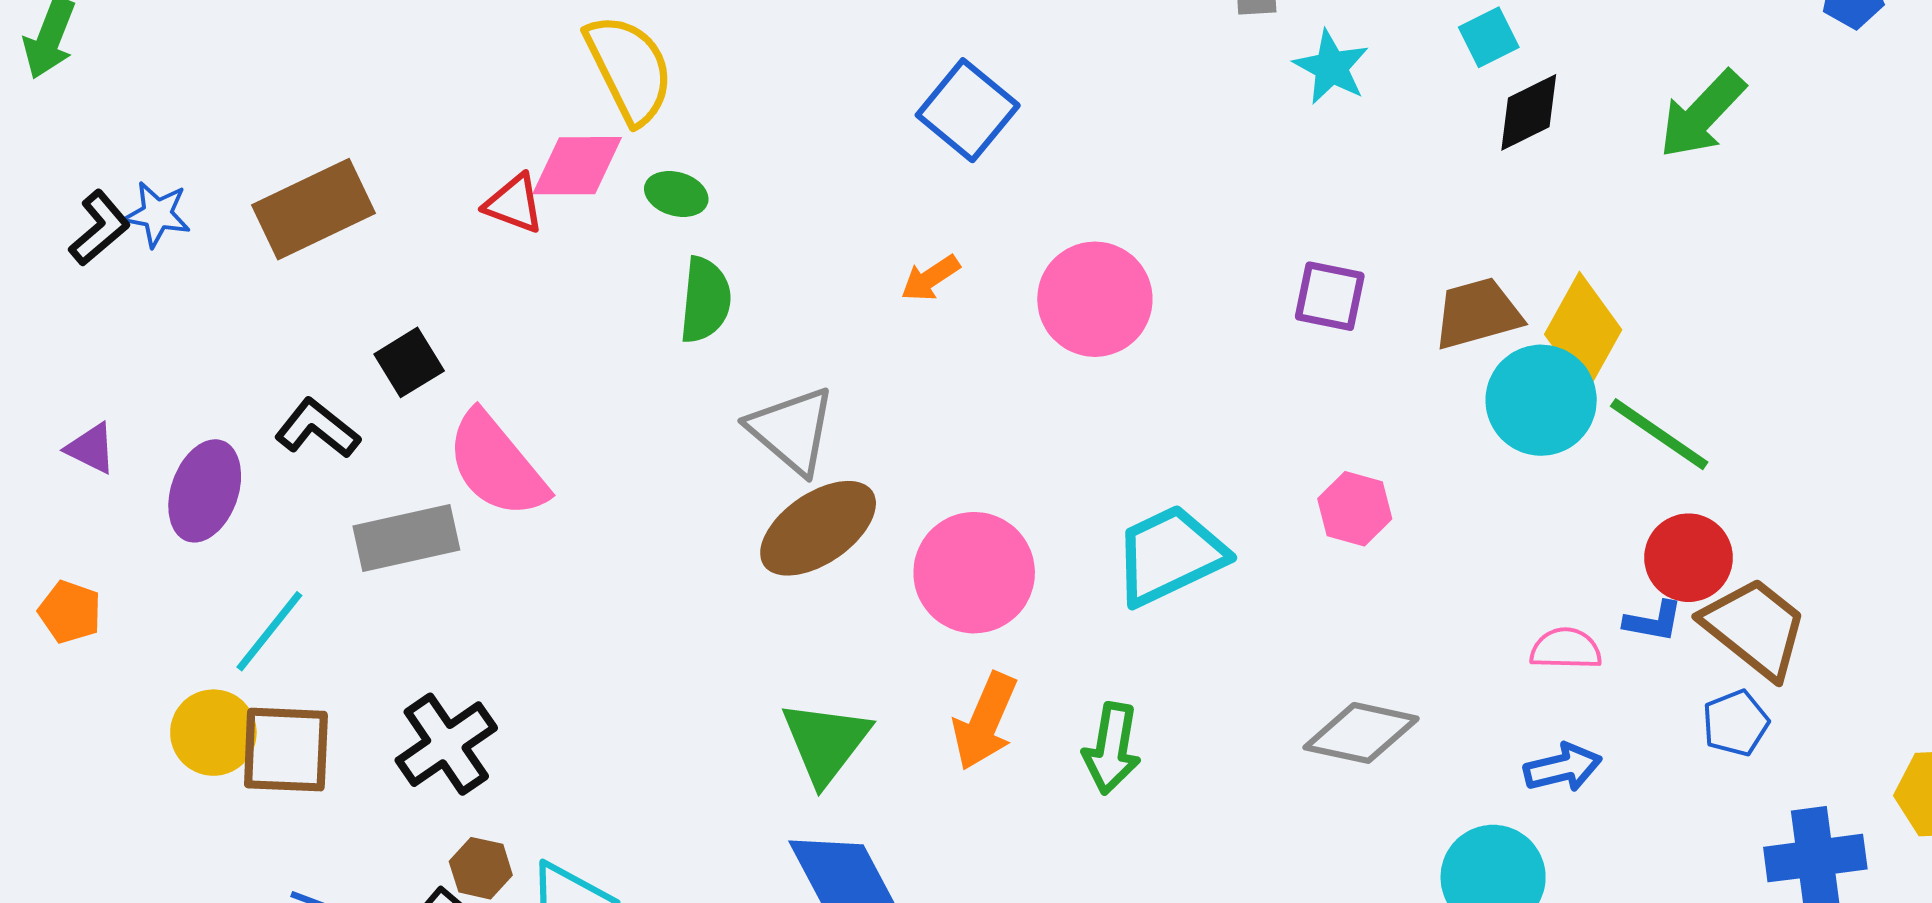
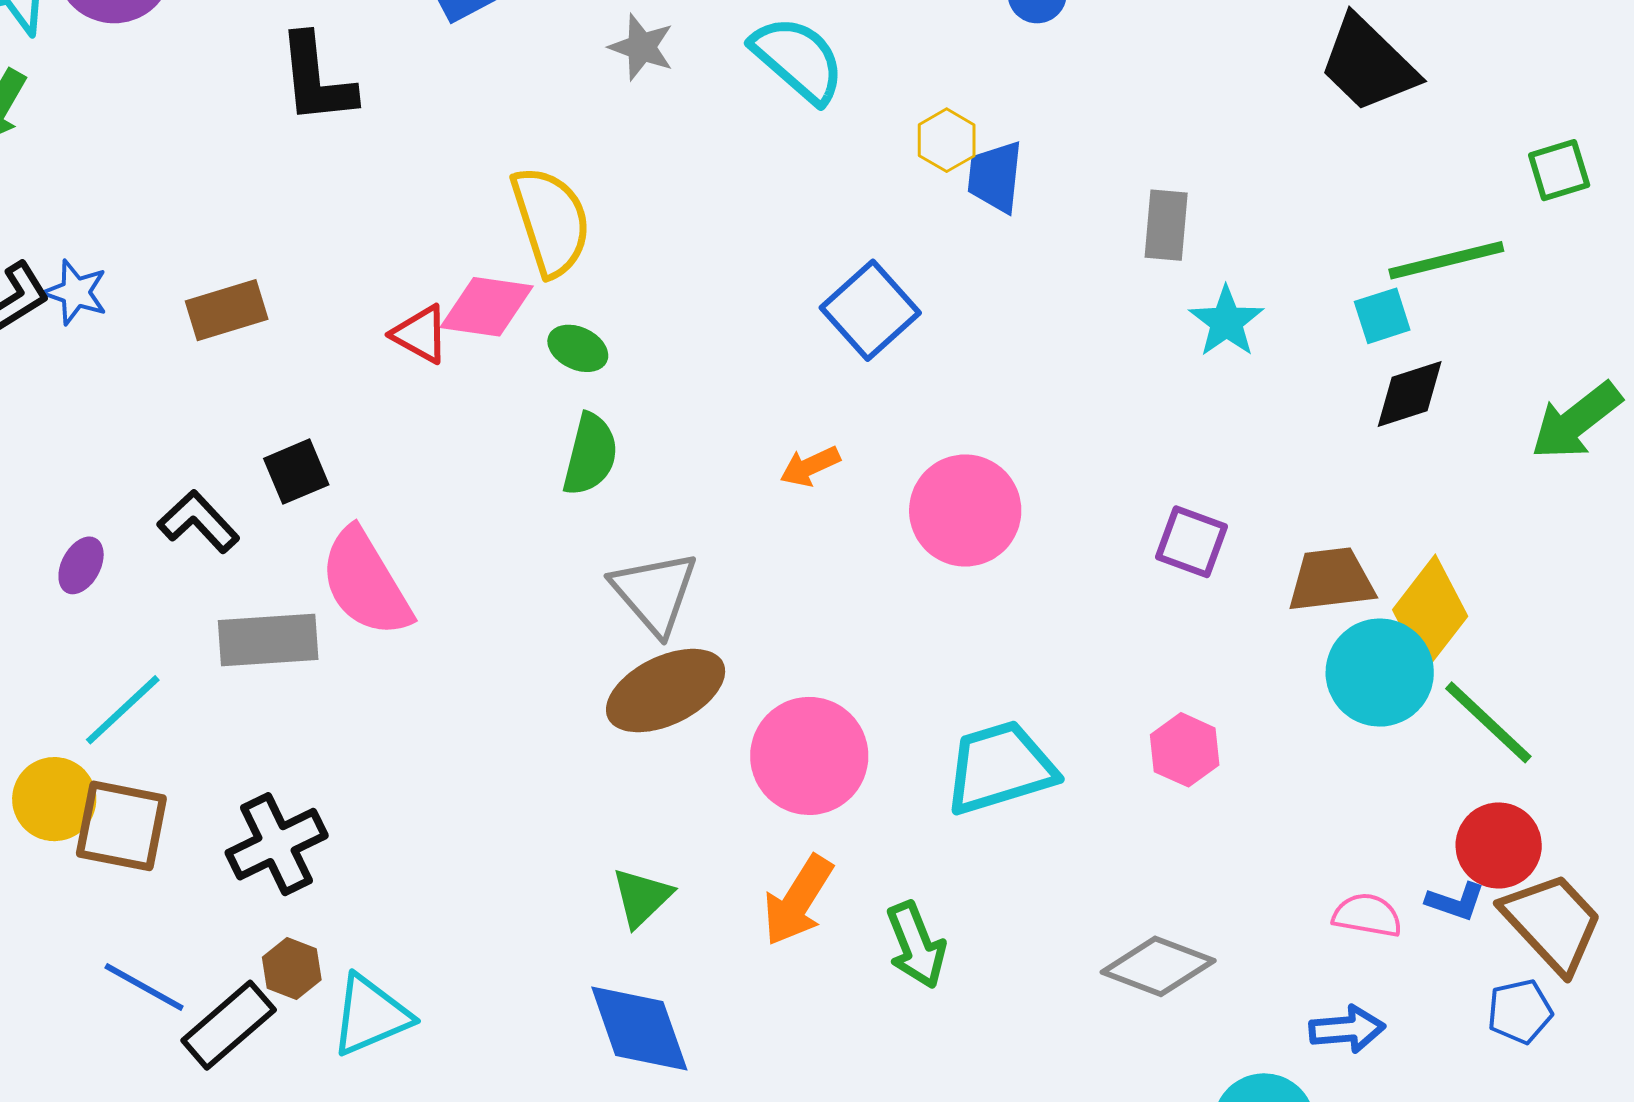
brown rectangle: (313, 209) -> (227, 310), size x0.7
purple ellipse: (205, 491) -> (81, 565), size x0.6
green triangle: (826, 742) -> (642, 897), size x0.7
green arrow: (1112, 748) -> (916, 945), turned -40

